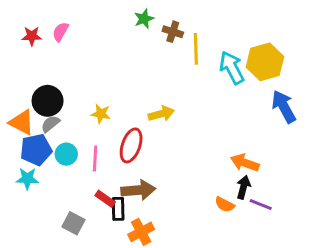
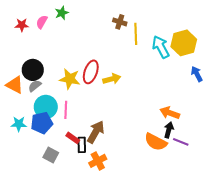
green star: (144, 19) -> (62, 13), moved
blue arrow: (284, 107) -> (197, 74), size x0.7
yellow star: (101, 114) -> (70, 79), size x1.5
red ellipse: (131, 145) -> (91, 72), moved
blue pentagon: (36, 150) -> (42, 123), moved
cyan circle: (66, 154) -> (46, 107), size x1.5
brown arrow: (138, 190) -> (96, 132), turned -55
orange semicircle: (225, 205) -> (156, 142), size x1.6

